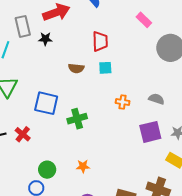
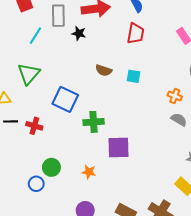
red trapezoid: (100, 41) -> (135, 33), moved
orange cross: (123, 102) -> (175, 96), moved
purple square: (150, 132) -> (118, 147), moved
red cross: (23, 134) -> (34, 126), turned -35

